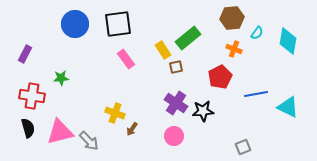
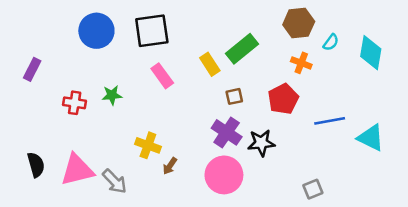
brown square: (176, 67) -> (234, 96), moved
green star: (61, 78) -> (112, 95), moved
red cross: (32, 96) -> (75, 103), moved, size x0.7
pink circle: (174, 136) -> (224, 175), size x1.5

